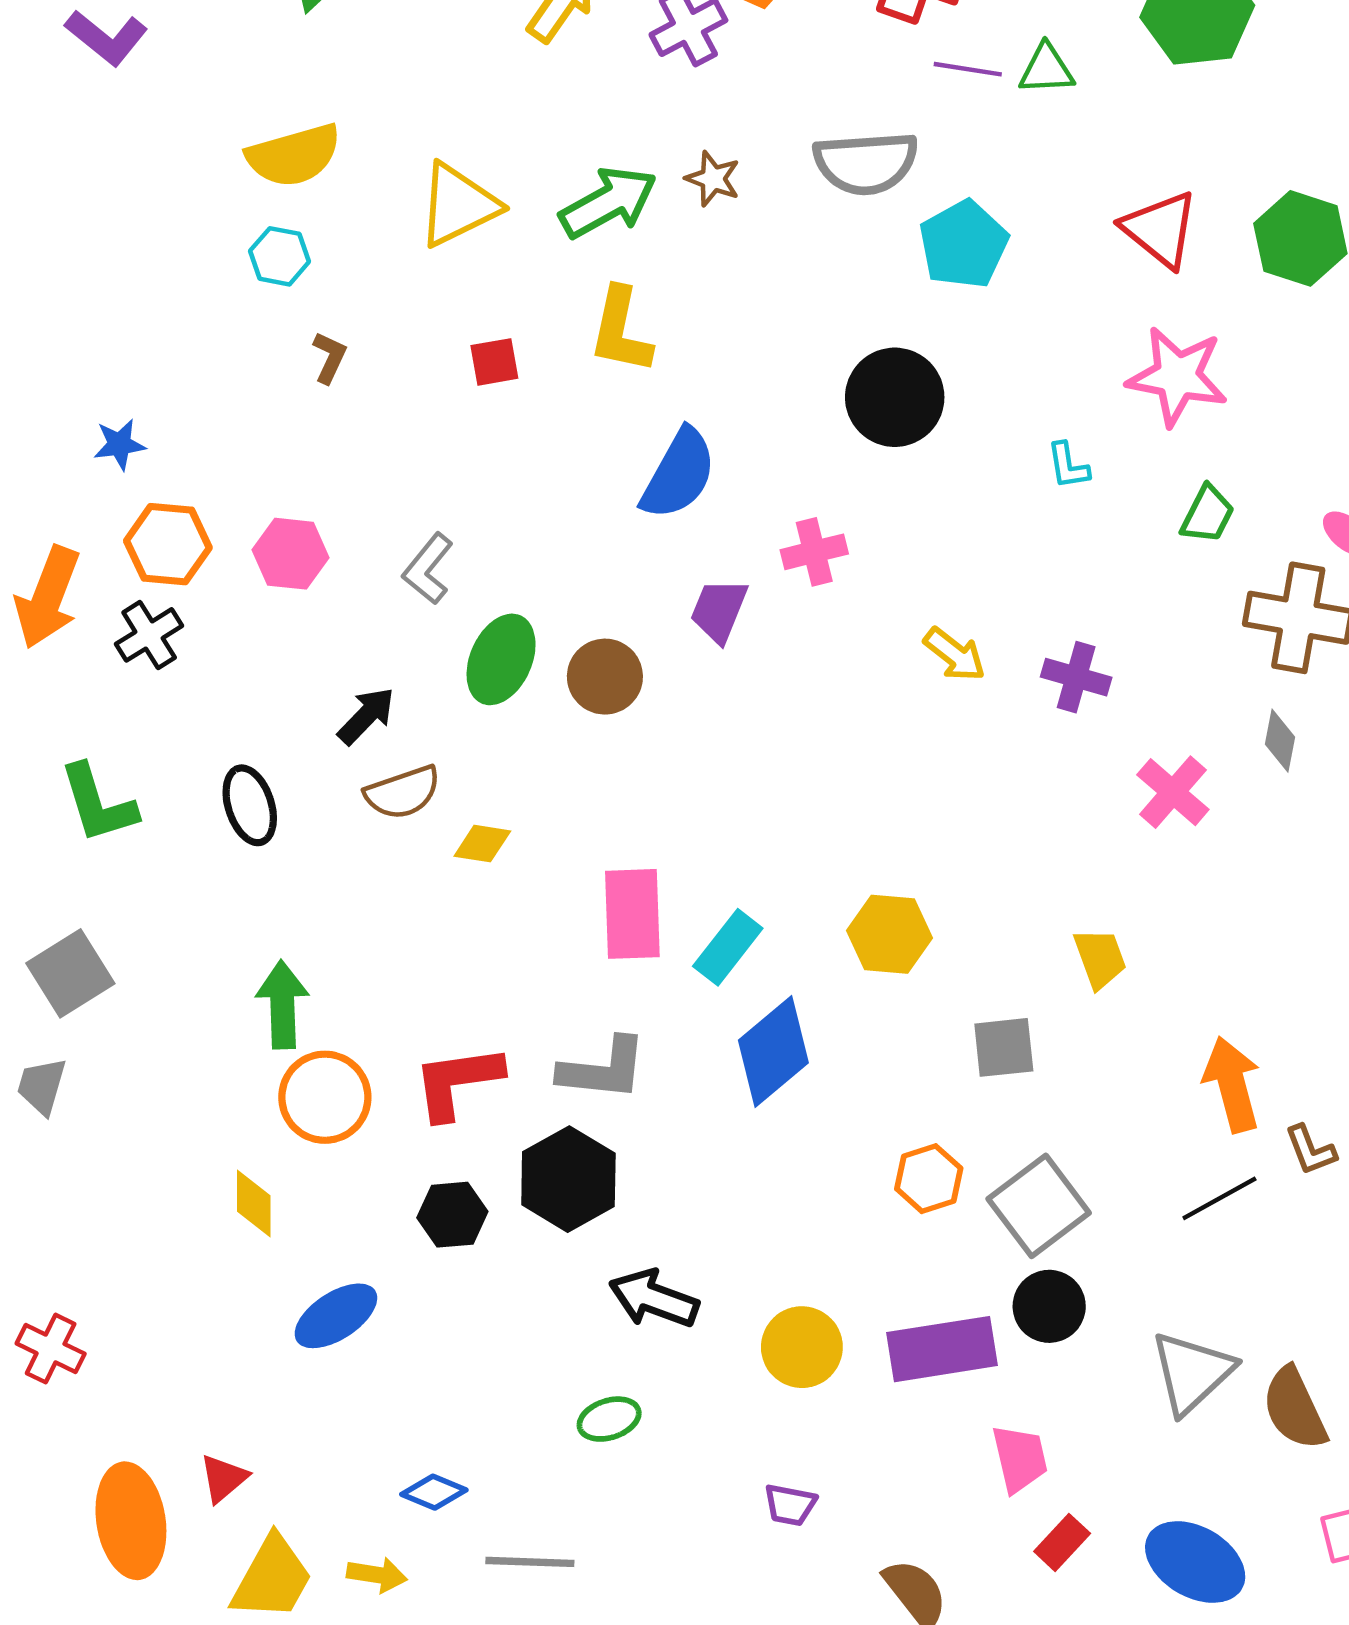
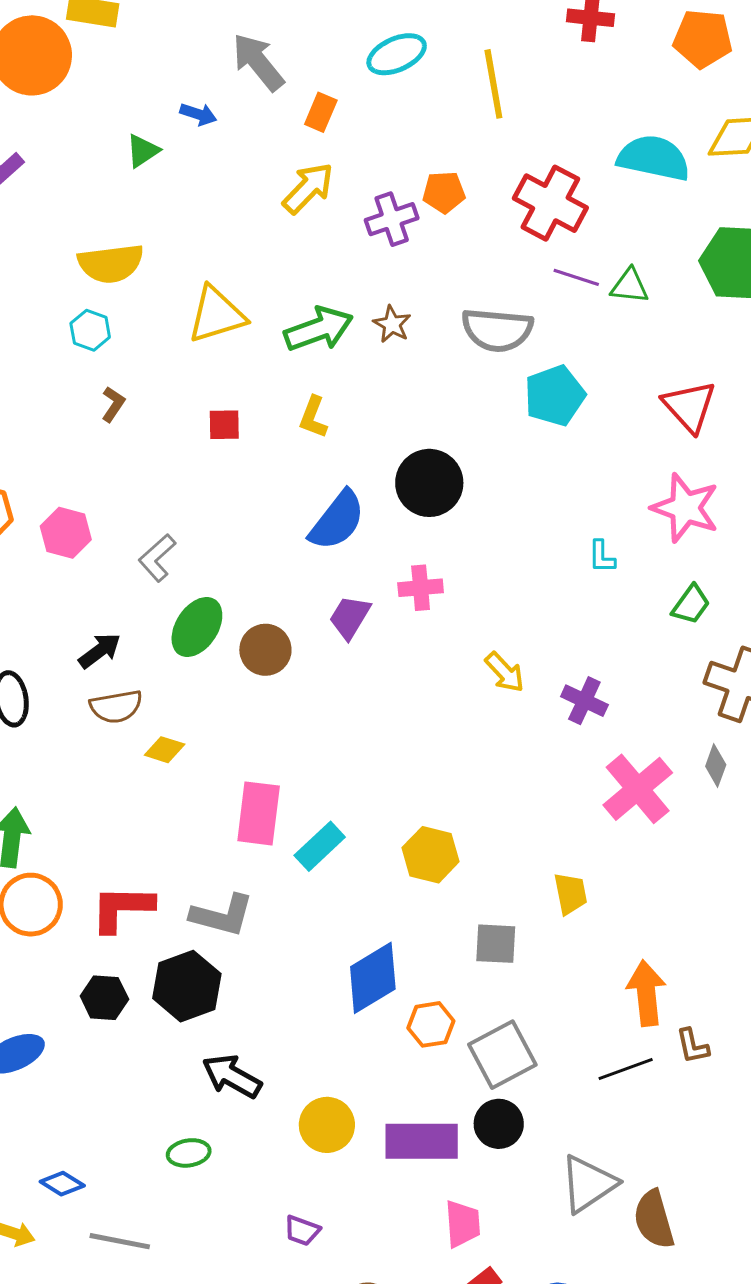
yellow L-shape: (621, 331) -> (313, 417), size x0.7
black circle: (895, 397) -> (429, 483), moved
pink cross: (1173, 792) -> (638, 789), size x1.4
blue diamond: (773, 1051) -> (373, 978), moved

